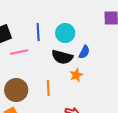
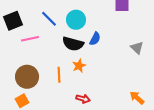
blue line: (38, 32) -> (49, 19), turned -42
orange star: (76, 75) -> (79, 66), moved

